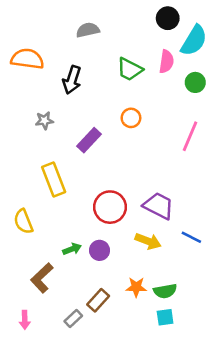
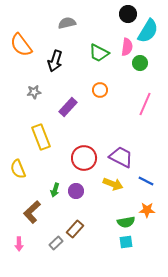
orange semicircle: (27, 59) -> (21, 45), turned -135
green circle: (195, 82) -> (140, 63), moved
green arrow: (72, 249) -> (55, 190), turned 128
orange star: (136, 287) -> (147, 210), moved

